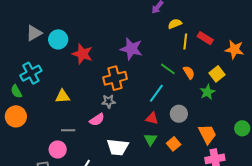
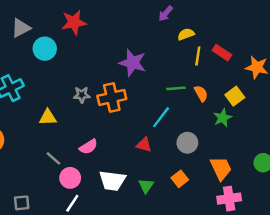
gray triangle: (34, 33) -> (21, 28), moved
red star: (82, 54) -> (74, 22), moved, turned -30
green line: (168, 69) -> (176, 88), turned -42
gray star: (109, 101) -> (82, 95), moved
red triangle: (152, 118) -> (144, 145), moved
gray line: (68, 130) -> (53, 158), turned 40
green triangle: (150, 139) -> (146, 186), moved
pink circle: (58, 149) -> (70, 178), moved

